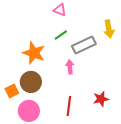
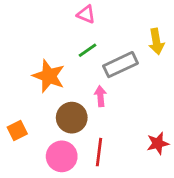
brown circle: (31, 82) -> (72, 118), moved
red star: (101, 99) -> (158, 143), moved
pink circle: (29, 111) -> (62, 156), moved

